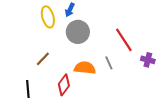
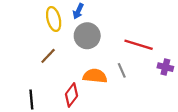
red line: (124, 40) -> (139, 45), turned -40
brown line: (43, 59) -> (48, 56), moved

